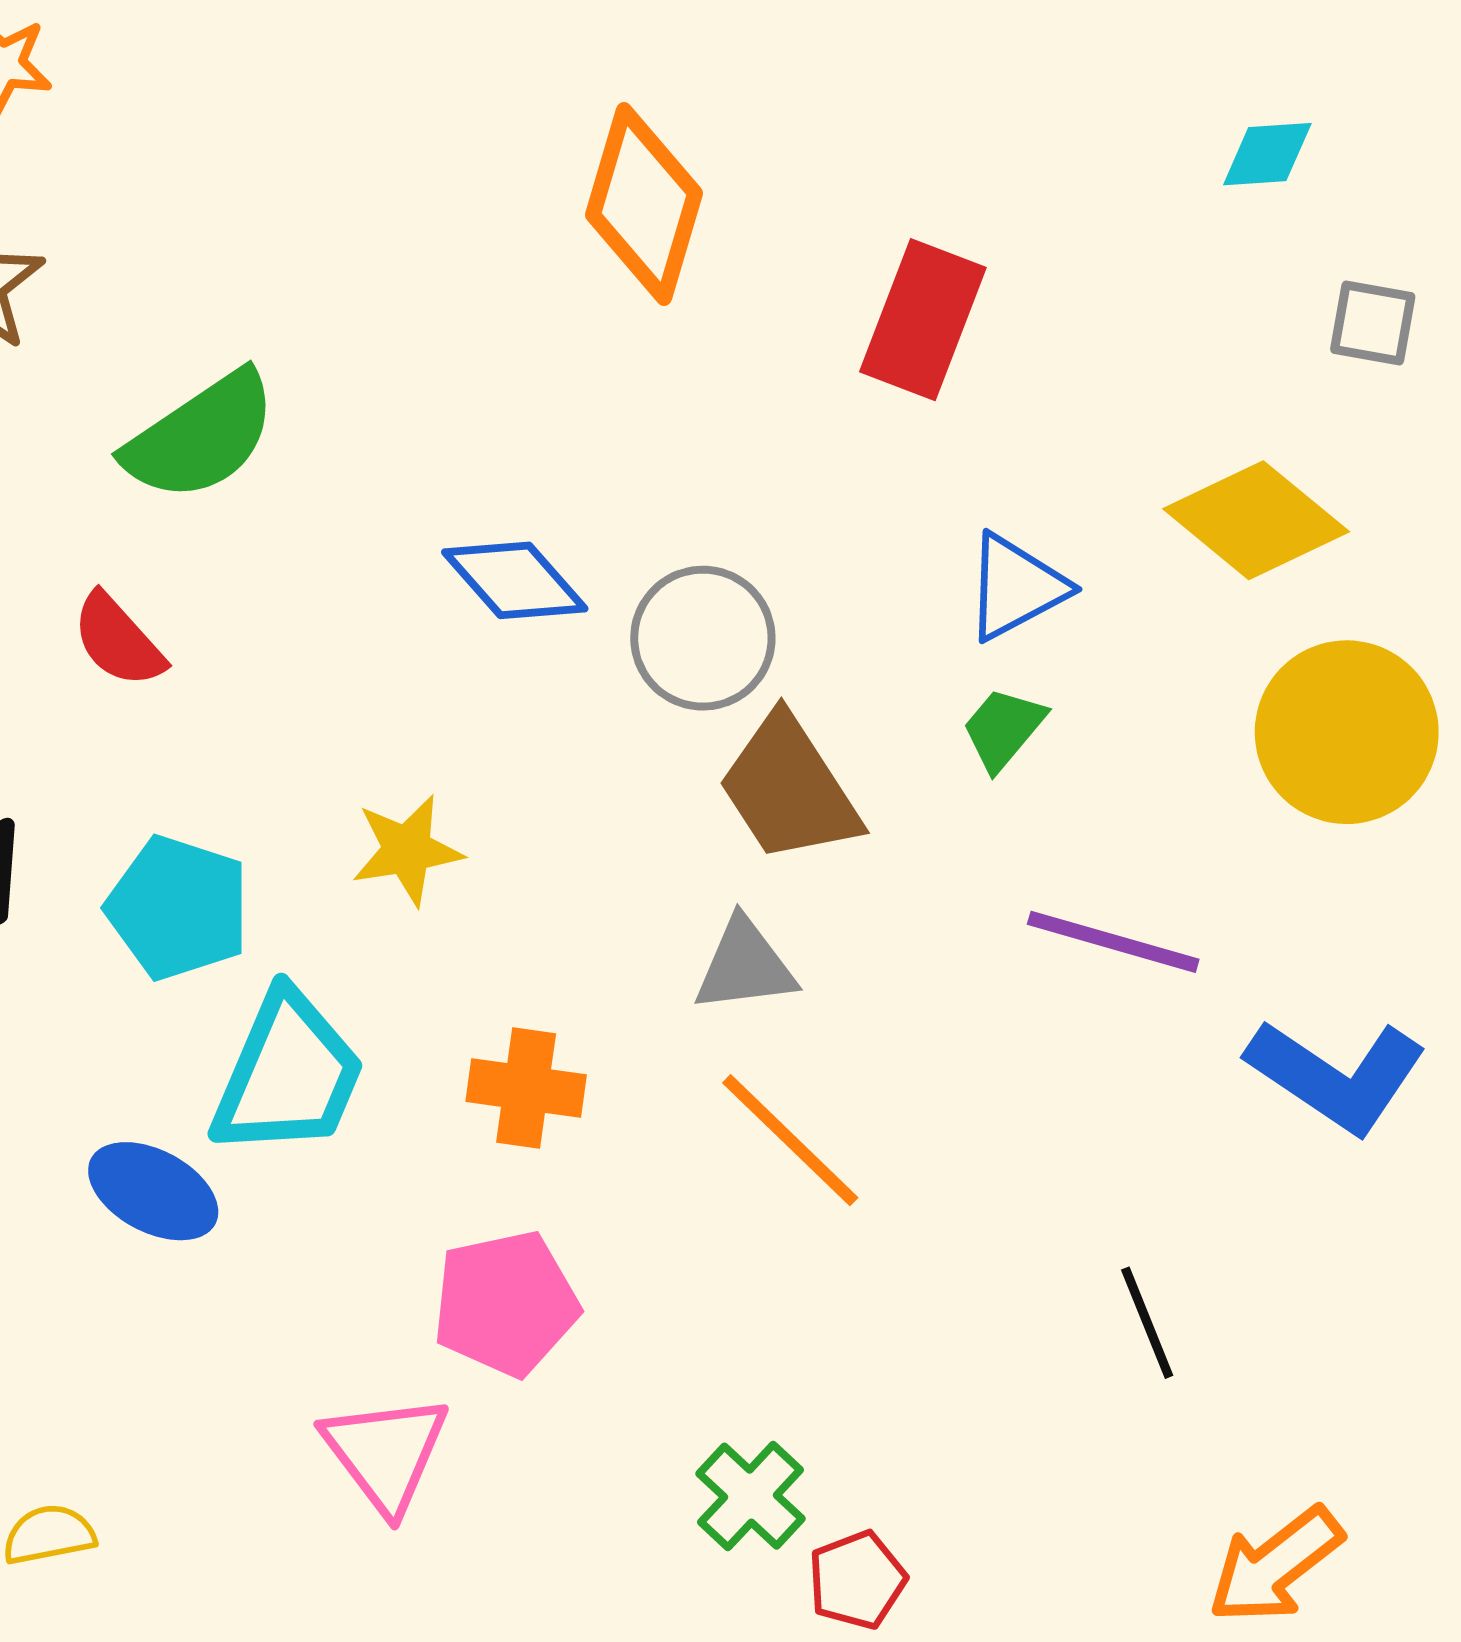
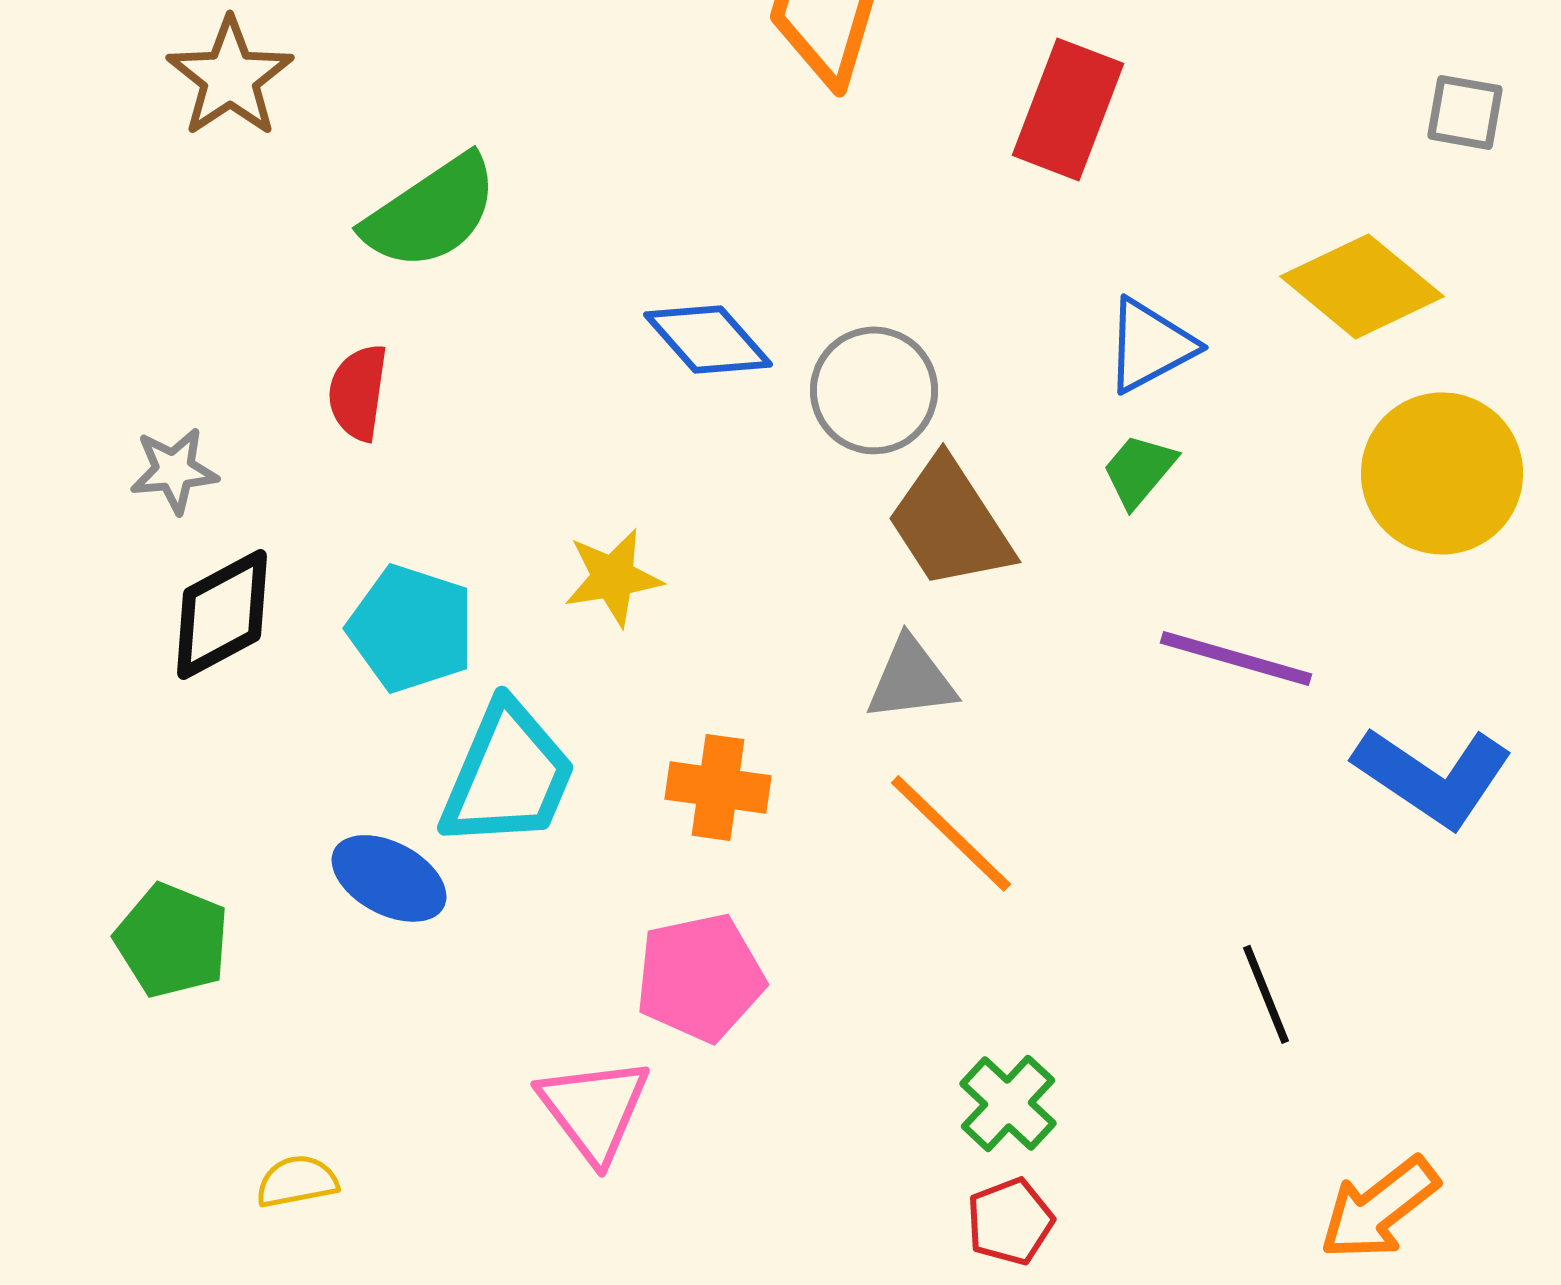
red semicircle: (118, 640) -> (358, 392), turned 50
green cross: (751, 1496) -> (1008, 1103), moved

